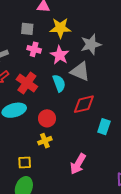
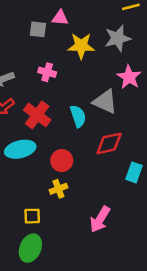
gray square: (27, 29) -> (38, 29), moved
gray star: (91, 44) -> (118, 38), moved
pink star: (60, 55) -> (129, 77), moved

